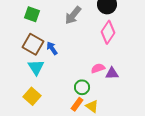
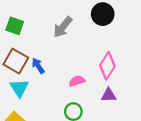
pink diamond: (108, 32) -> (107, 66), moved
pink semicircle: (98, 68) -> (77, 81), moved

